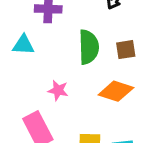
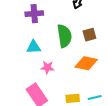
cyan triangle: (23, 45) -> (34, 47), moved

